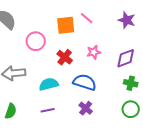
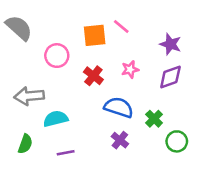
purple star: (127, 20) -> (170, 44), moved
green cross: (131, 83) -> (154, 119), moved, turned 32
cyan semicircle: (49, 84) -> (56, 119), moved
purple line: (48, 110) -> (66, 153), moved

